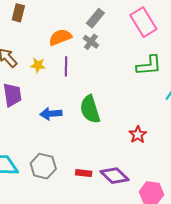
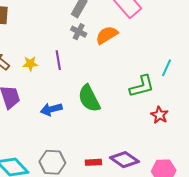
orange semicircle: (60, 37) -> (107, 35), moved
green L-shape: (149, 65) -> (142, 86), moved
red star: (138, 135) -> (159, 115), moved

